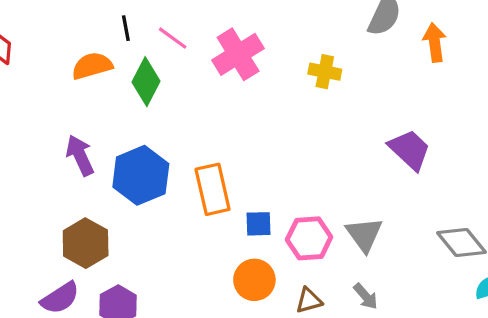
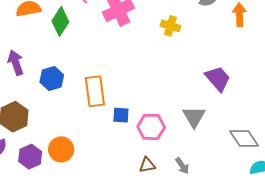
blue hexagon: (141, 175) -> (52, 78), size x0.7
gray triangle: (364, 234) -> (194, 117), moved
orange circle: (254, 280) -> (61, 149), moved

